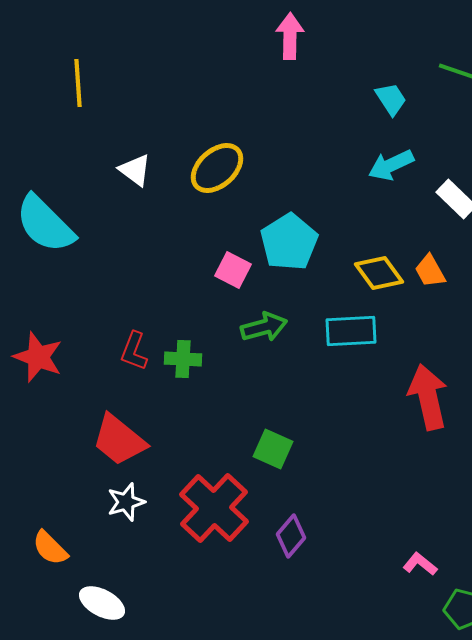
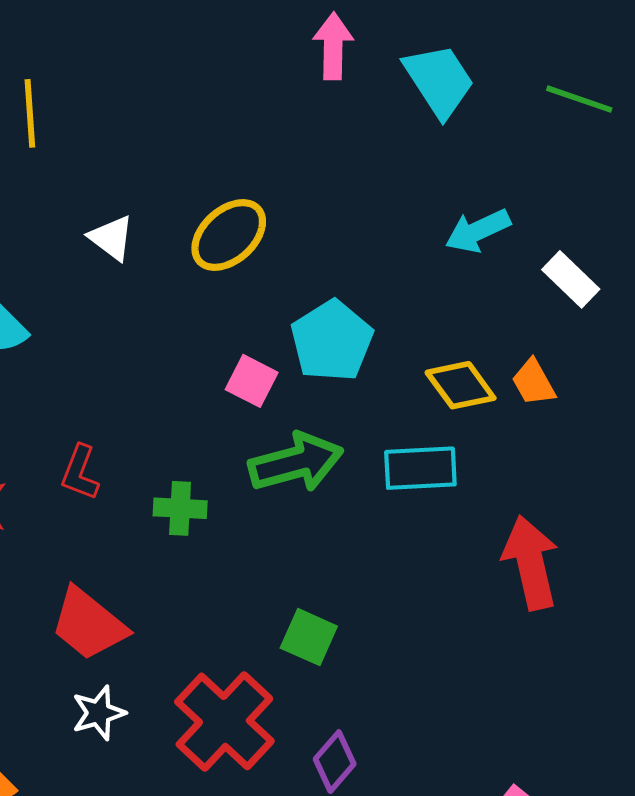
cyan trapezoid: (391, 99) -> (439, 80), moved, size x1.6
green arrow: (264, 327) -> (296, 463), size x1.4
red L-shape: (134, 351) -> (80, 473), moved

